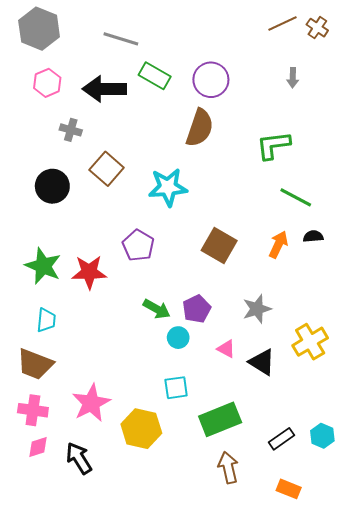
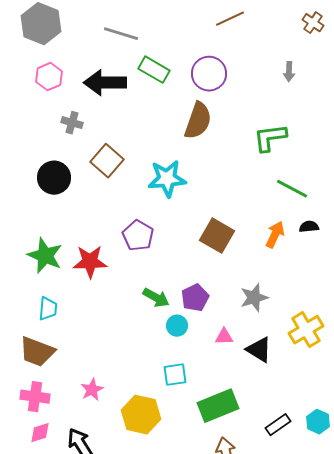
brown line: (282, 24) -> (230, 19), moved
pink triangle: (226, 349) -> (224, 337), turned -30
pink star: (91, 403) -> (92, 390), size x0.6

